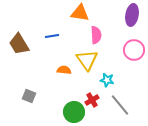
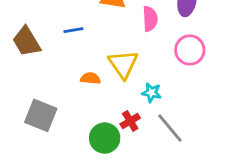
pink semicircle: (96, 35) -> (150, 19), moved
gray square: (29, 96) -> (41, 115), size x1.6

